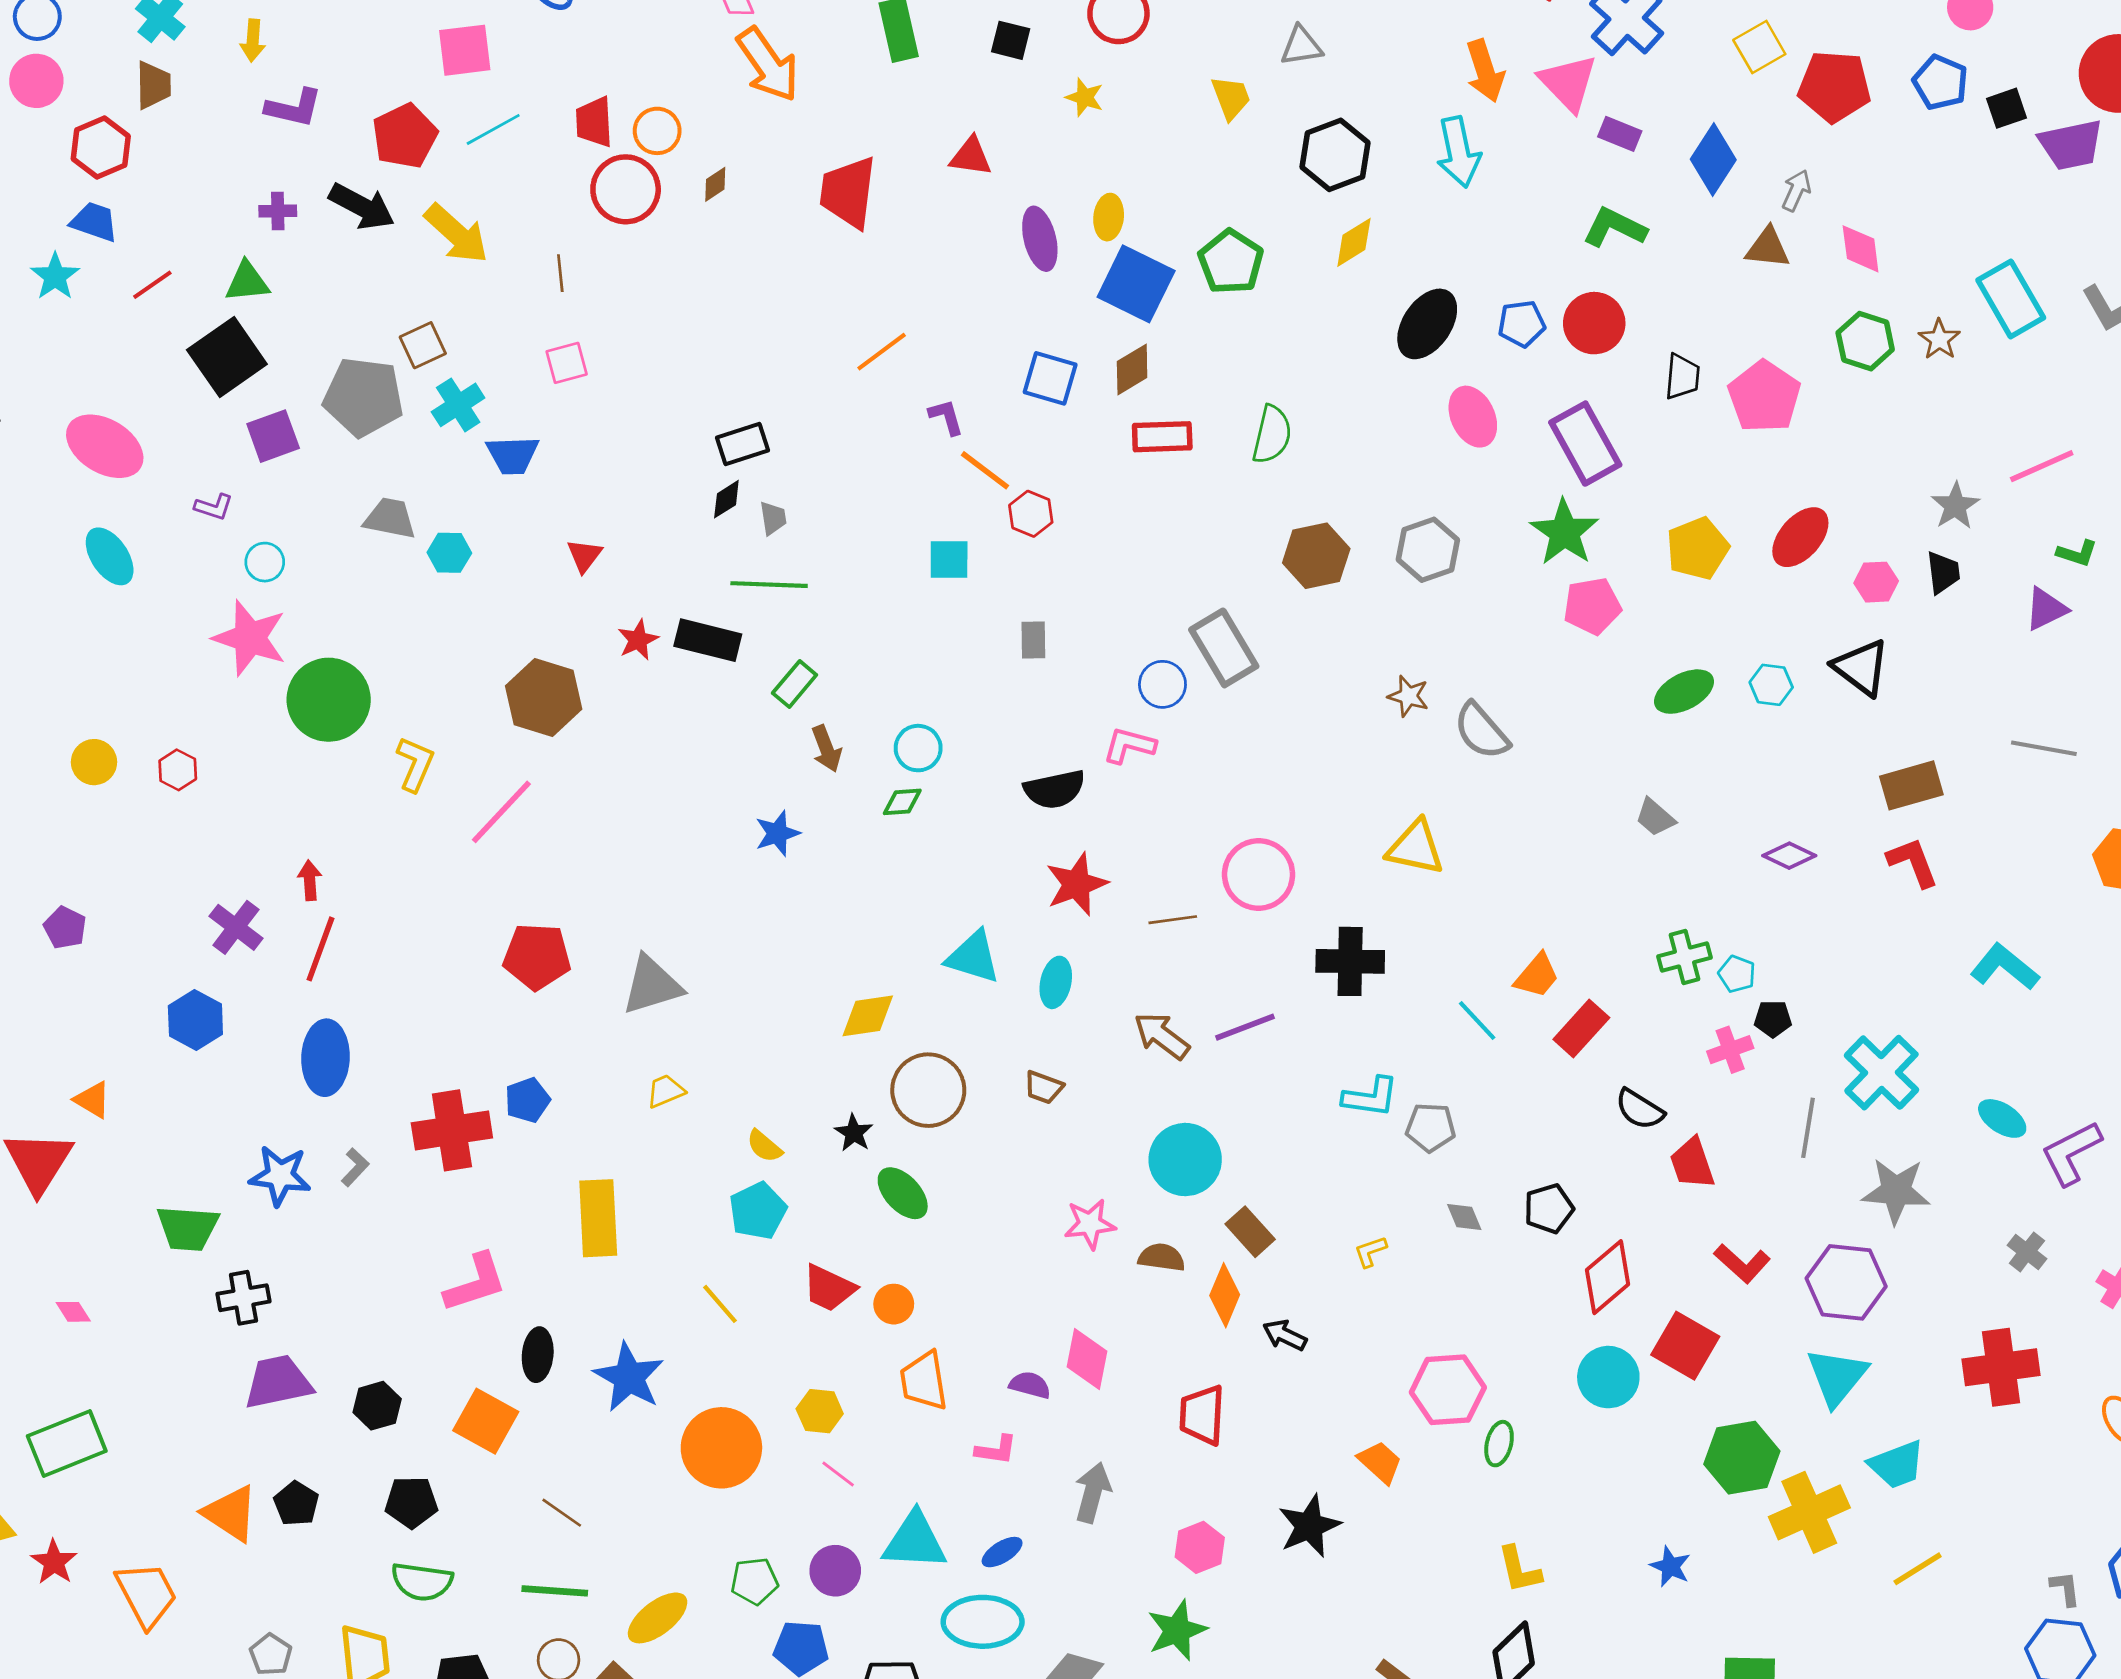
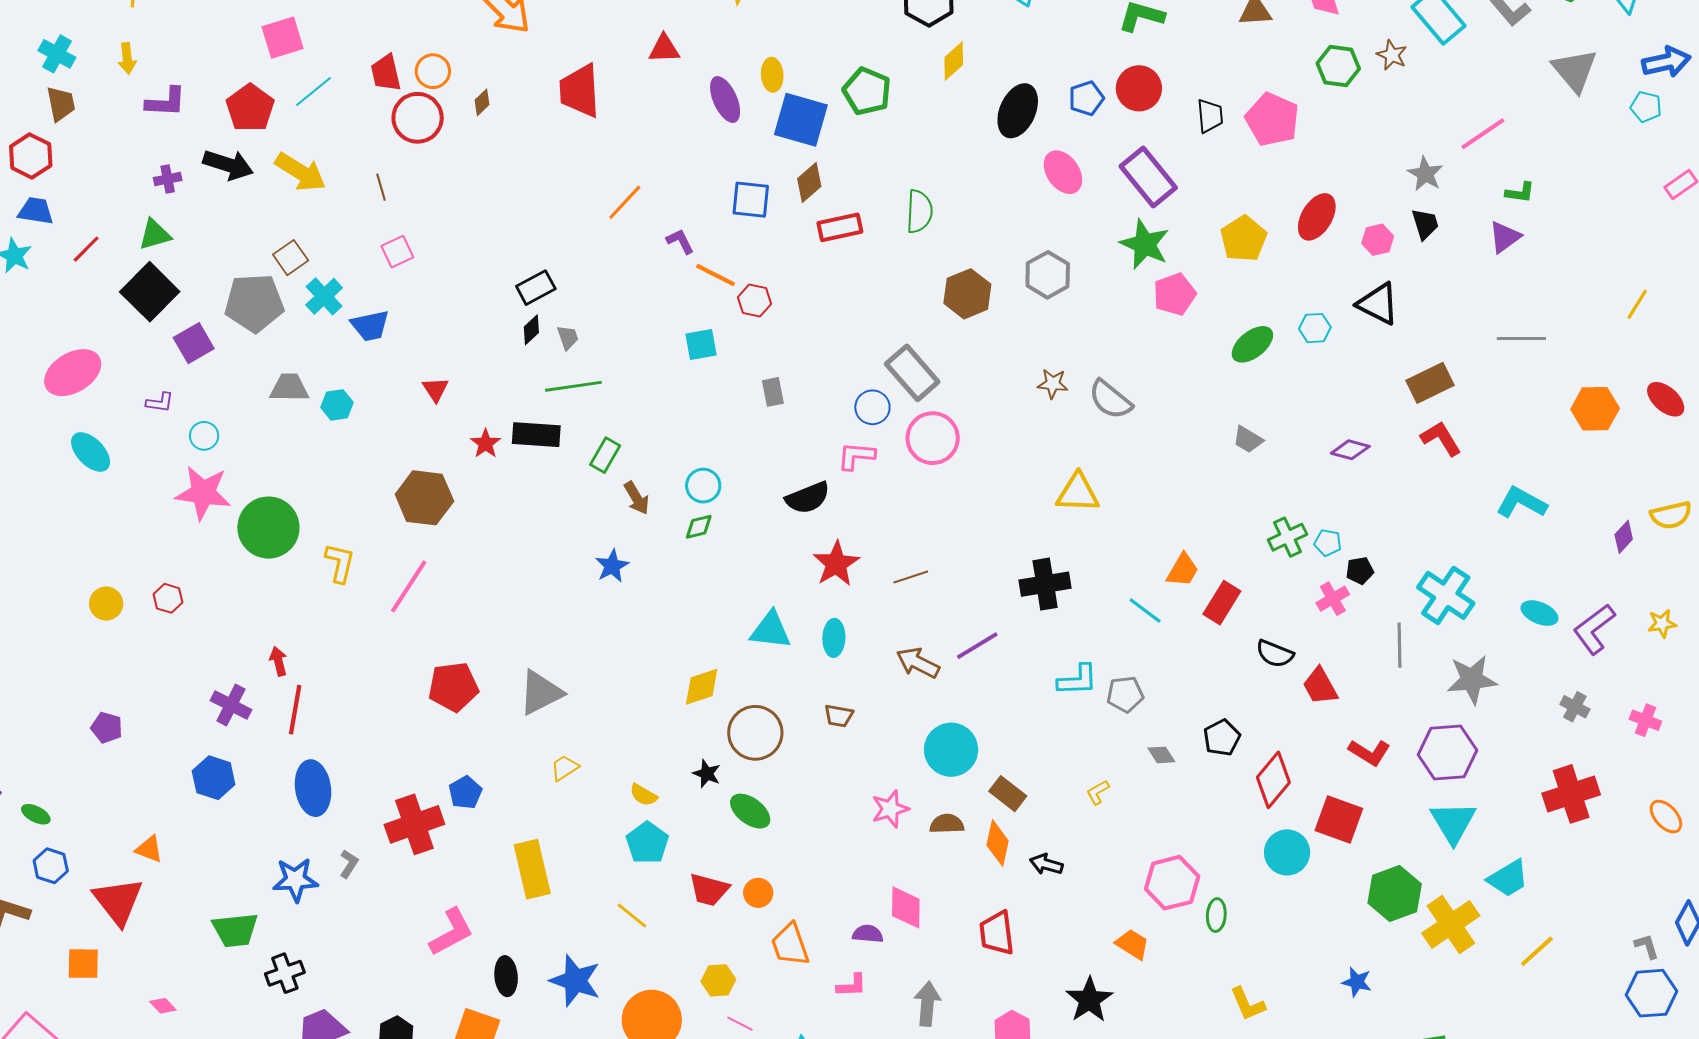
pink ellipse: (105, 446) -> (73, 373), turned -52
pink circle: (1259, 874) -> (933, 438), moved

